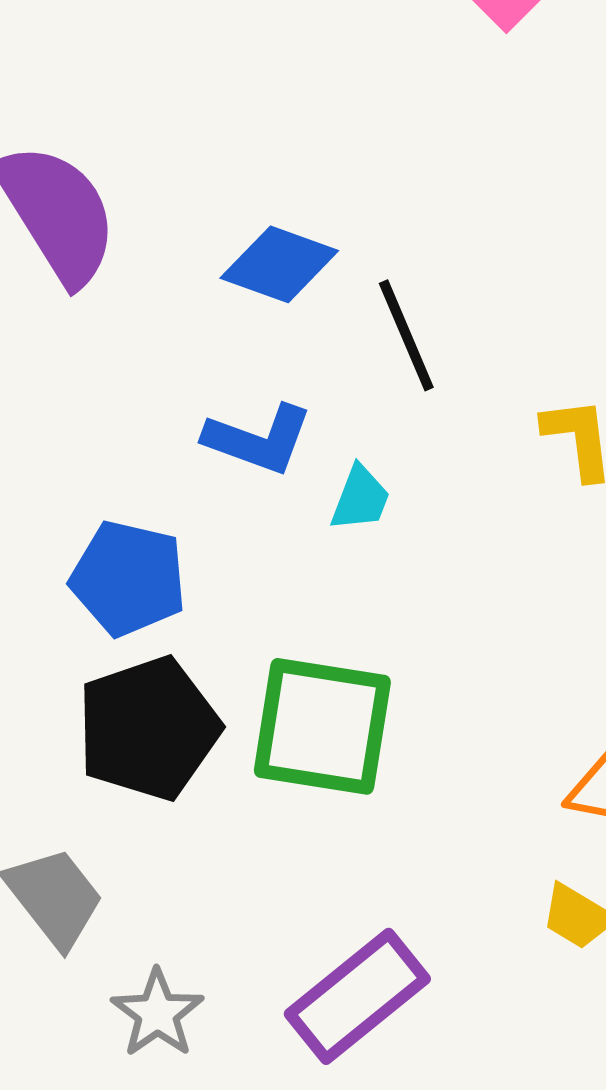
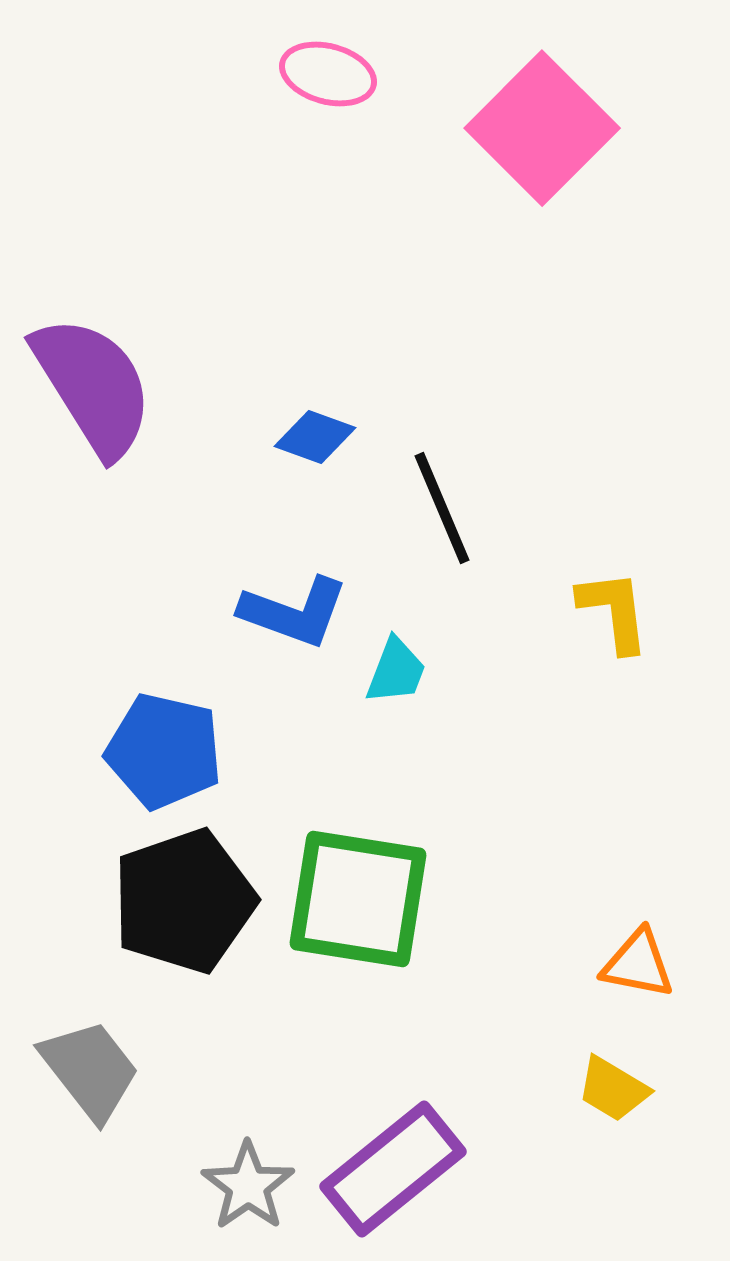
blue diamond: (279, 264) -> (315, 437), size x0.7
gray star: (157, 1013) -> (248, 1186), moved

